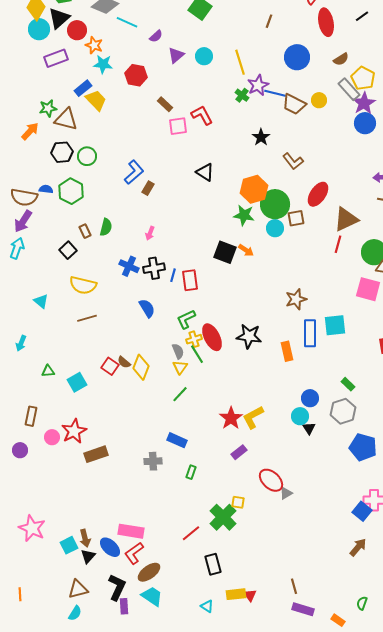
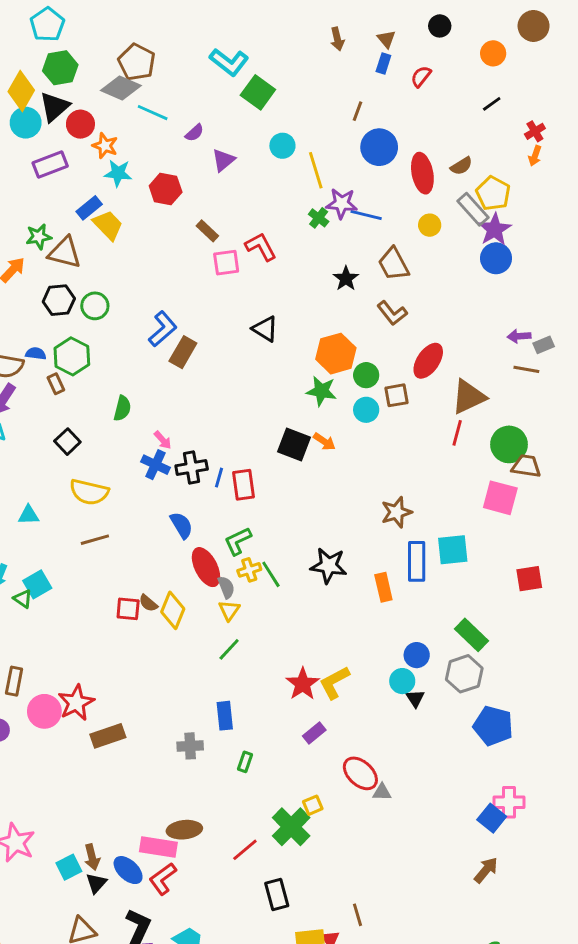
red ellipse: (326, 22) -> (422, 173), moved
cyan circle: (204, 56) -> (282, 146), moved
blue circle: (297, 57) -> (379, 147), moved
purple star: (258, 85) -> (342, 203), turned 30
brown trapezoid: (294, 104) -> (394, 264), moved, turned 35
brown rectangle: (148, 188) -> (183, 352), size x1.5
green circle: (275, 204) -> (366, 375), size x0.6
brown rectangle: (85, 231) -> (56, 384), moved
pink arrow: (150, 233) -> (163, 440), moved, turned -64
cyan triangle: (41, 301) -> (29, 515), turned -42
red ellipse: (212, 337) -> (206, 567), moved
green line: (197, 354) -> (271, 574), moved
red square: (110, 366) -> (128, 609), turned -30
green triangle: (48, 371) -> (23, 599), moved, turned 40
cyan square: (77, 382) -> (37, 584), moved
green rectangle: (348, 384) -> (471, 635), size x1.6
pink circle: (52, 437) -> (44, 711), size x1.5
blue rectangle: (177, 440) -> (225, 716), turned 60
gray triangle: (286, 493) -> (382, 792), turned 32
yellow square: (238, 502) -> (313, 805), turned -32
brown ellipse: (149, 572) -> (184, 830), moved, turned 30
brown line: (294, 586) -> (357, 915), moved

